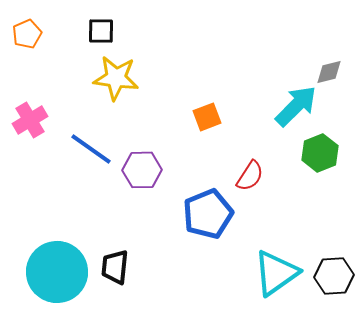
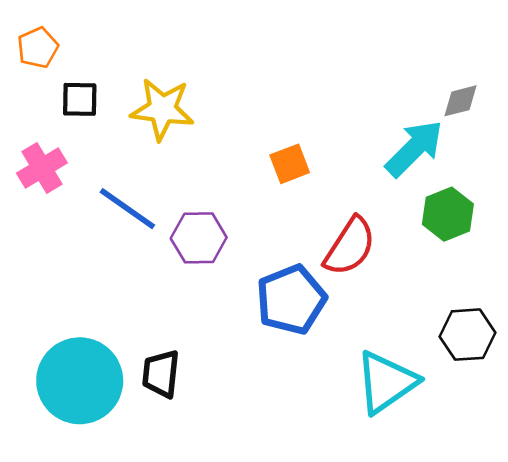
black square: (101, 31) -> (80, 99), moved
red semicircle: (250, 176) -> (350, 246), size x1.4
black hexagon: (334, 276) -> (467, 335), moved

